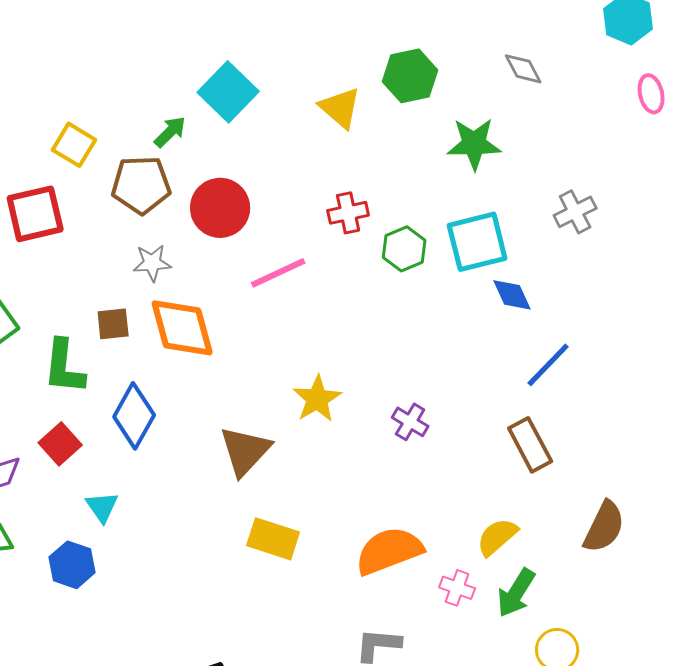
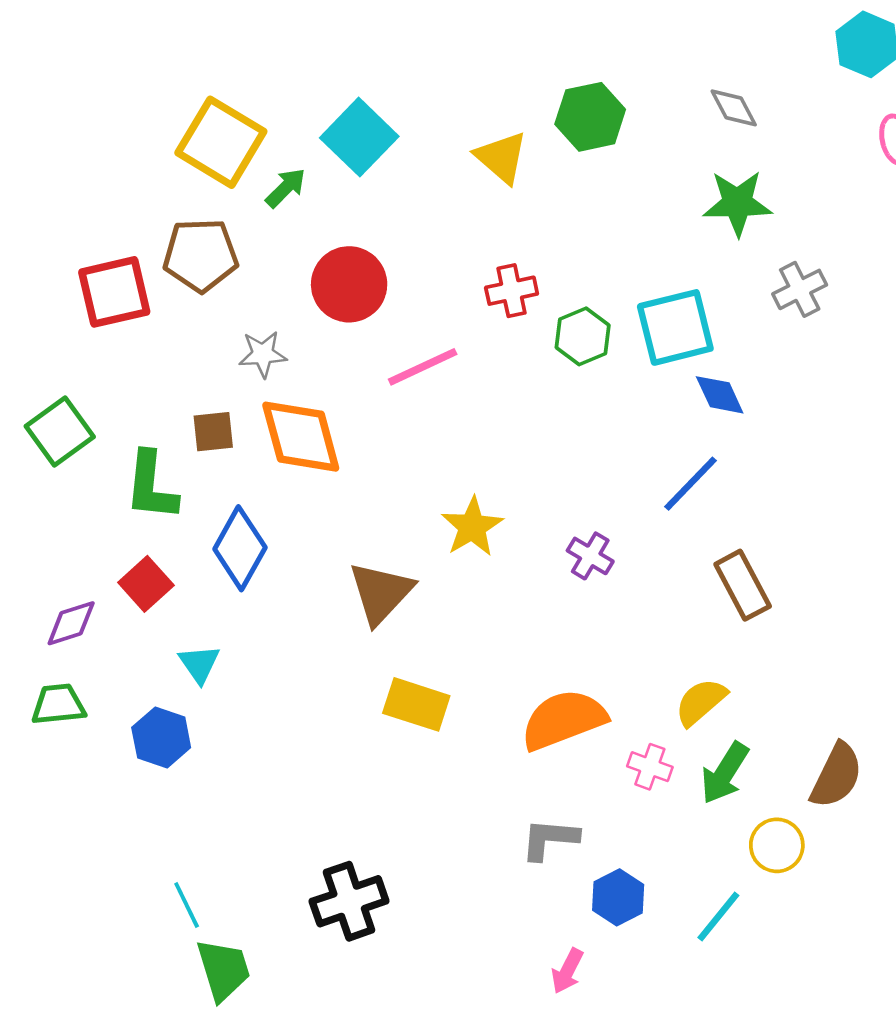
green star: (474, 144) -> (737, 203), moved
yellow square: (74, 145) -> (221, 142), moved, size x1.6
brown pentagon: (141, 185) -> (201, 255), moved
blue line: (548, 365) -> (690, 484), moved
brown semicircle: (604, 527) -> (836, 776), moved

